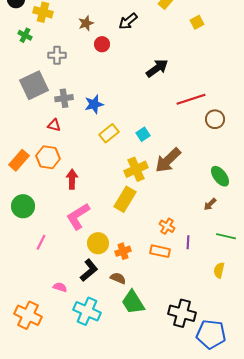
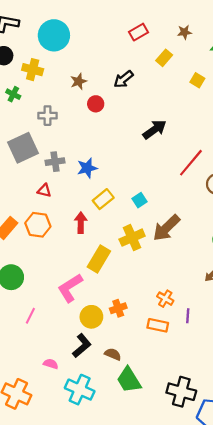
yellow square: (197, 22) -> (197, 80), turned -32
red line: (191, 99) -> (191, 163), turned -32
red arrow: (72, 179) -> (81, 223), moved
yellow rectangle: (125, 199) -> (99, 259), moved
orange cross: (123, 251) -> (118, 308), moved

